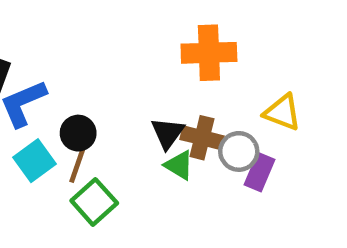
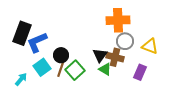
gray circle: (239, 151) -> (125, 41), moved
green square: (94, 202) -> (75, 70), moved

